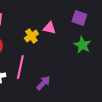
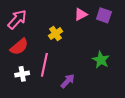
pink triangle: (49, 28) -> (81, 14), moved, turned -40
green star: (82, 45) -> (101, 60), moved

